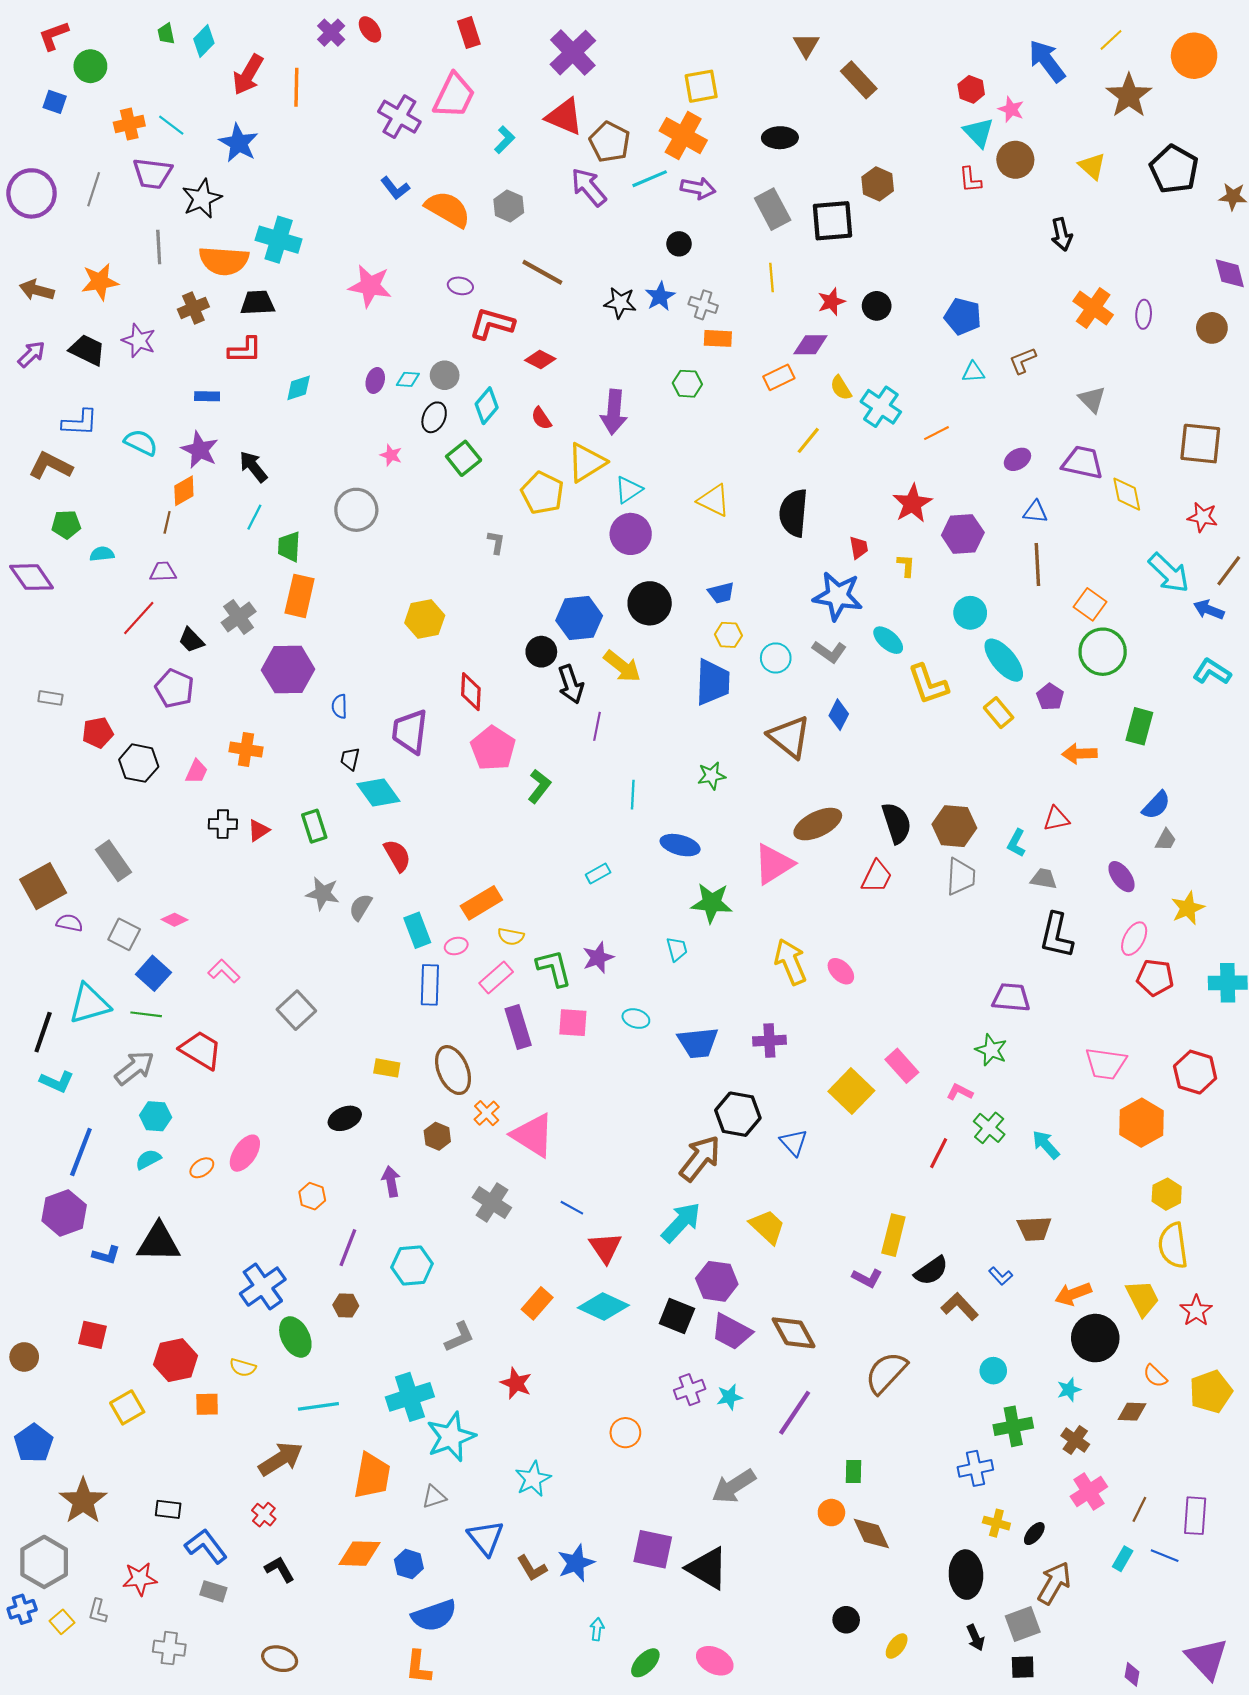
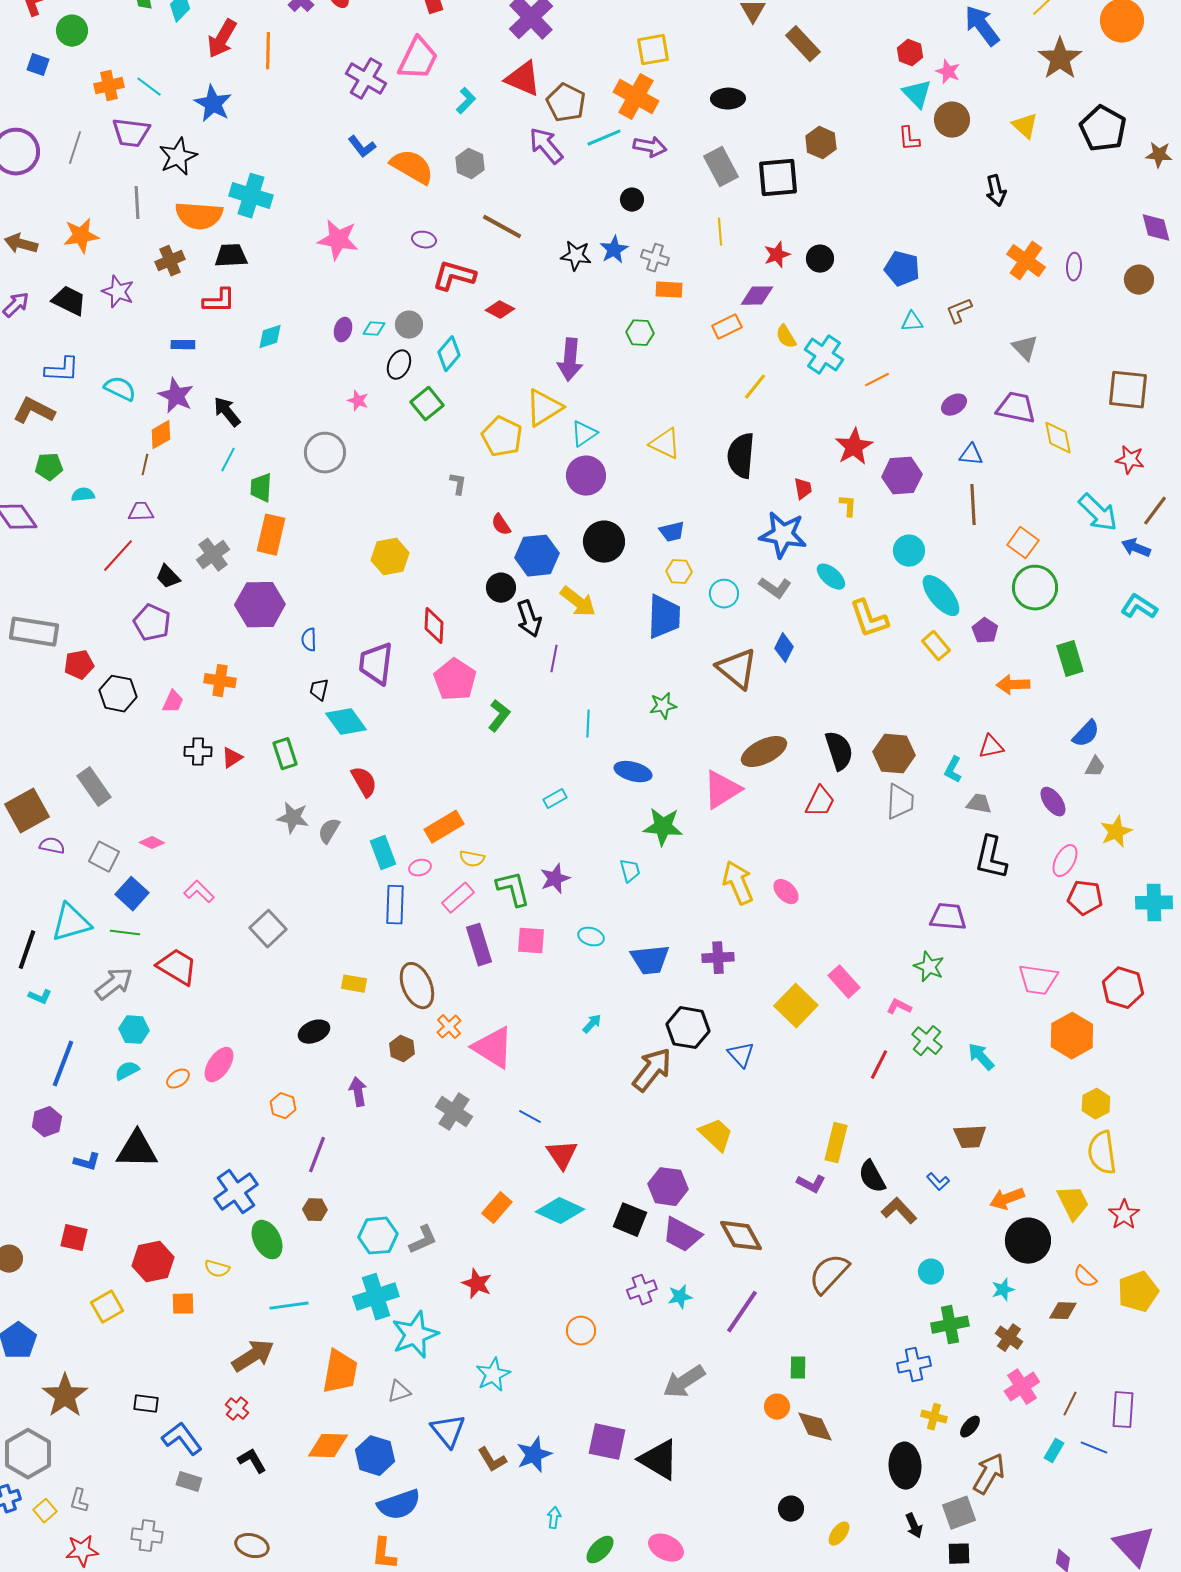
red semicircle: (541, 418) -> (501, 525), moved
gray rectangle: (50, 698) -> (34, 632), size x2.0
green rectangle: (1139, 726) -> (1070, 659), turned -32
cyan L-shape: (57, 1082) -> (40, 997), size x0.7
purple hexagon: (64, 1213) -> (47, 1122), size x0.7
cyan arrow: (681, 1222) -> (592, 1024), moved, size x0.5
cyan hexagon: (412, 1266) -> (378, 1236), moved
black semicircle: (931, 1271) -> (872, 1177), turned 96
blue hexagon: (409, 1564) -> (375, 1456), size x1.4
red star: (140, 1579) -> (82, 1551), moved

